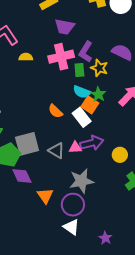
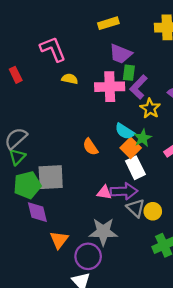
green rectangle: (79, 70) -> (129, 73), moved
white rectangle: (82, 117) -> (135, 168), moved
gray triangle: (56, 150) -> (136, 208), moved

